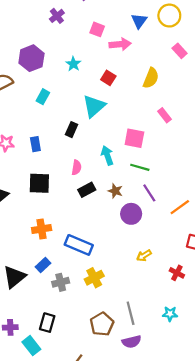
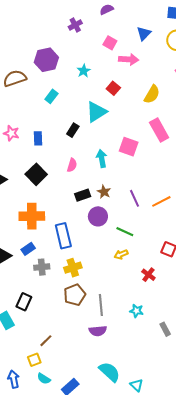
blue triangle: (139, 21) -> (144, 34), moved
pink rectangle: (164, 115) -> (159, 130), size x1.6
green line: (140, 167) -> (125, 232), moved
black square: (39, 183) -> (36, 174), turned 35
black rectangle: (87, 190) -> (83, 195), moved
orange line: (180, 207) -> (161, 201), moved
purple circle: (131, 214) -> (98, 216), moved
orange cross: (42, 229) -> (32, 216), size x1.4
blue rectangle: (79, 245) -> (63, 236), turned 45
brown pentagon: (102, 324) -> (75, 295), moved

